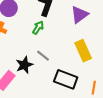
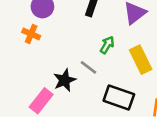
green arrow: (38, 28) -> (107, 45), moved

